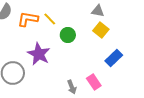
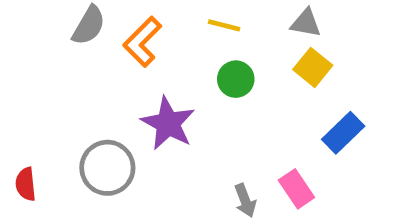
orange L-shape: (28, 19) -> (142, 42), turned -55
yellow line: (50, 19) -> (224, 25), moved, turned -32

